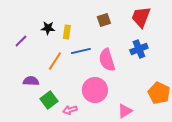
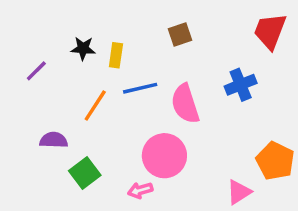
red trapezoid: (141, 17) -> (270, 31), moved
pink arrow: (70, 110) -> (140, 190), moved
pink triangle: (125, 111) -> (239, 192), moved

